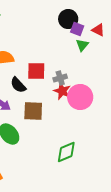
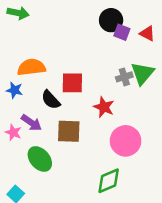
green triangle: (82, 45) -> (142, 73), moved, size x1.5
gray cross: (60, 78) -> (124, 77), moved
pink circle: (80, 97) -> (126, 141), moved

